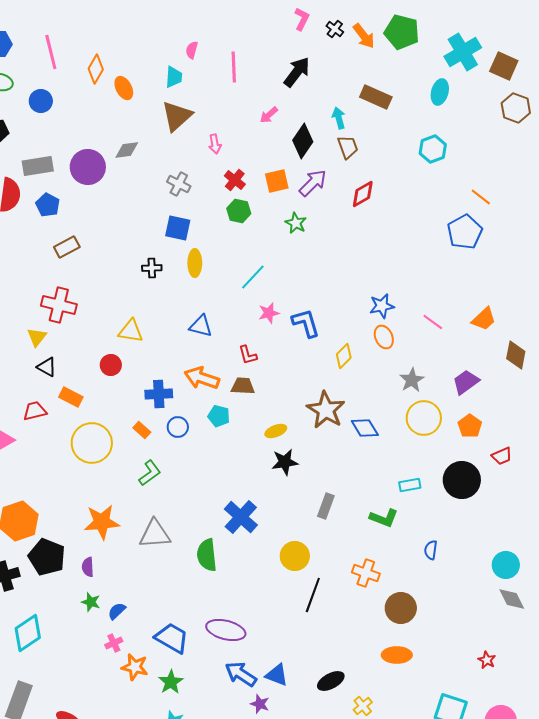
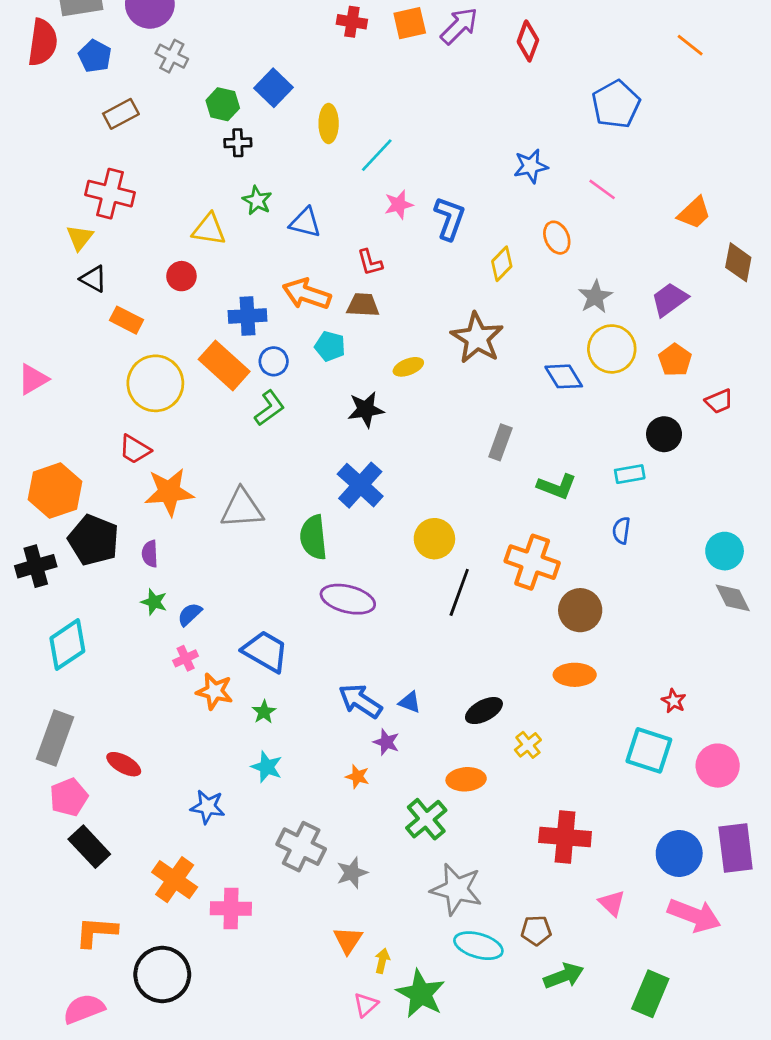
red cross: (235, 180) -> (352, 22), turned -30
gray cross: (179, 184) -> (172, 56), moved
red diamond: (363, 194) -> (528, 41), turned -40
green hexagon: (239, 211) -> (223, 104), moved
green star: (296, 223) -> (257, 200), moved
blue square: (178, 228) -> (274, 88), turned 32
blue pentagon: (465, 232) -> (616, 104), moved
yellow ellipse: (195, 263) -> (329, 123), moved
blue star: (382, 306) -> (531, 166), moved
pink line: (433, 322) -> (602, 189), moved
blue L-shape: (306, 323) -> (450, 218), turned 36
red trapezoid: (35, 411) -> (135, 449), moved, turned -135
blue diamond: (365, 428) -> (564, 376), moved
orange rectangle: (142, 430) -> (224, 365), size x2.0
black star: (285, 462) -> (366, 409), moved
green L-shape: (150, 473) -> (269, 408), moved
black circle: (462, 480) -> (664, 434), size x0.7
cyan rectangle: (410, 485) -> (630, 474), moved
gray rectangle: (326, 506) -> (500, 442), moved
orange cross: (366, 573) -> (532, 562), size x1.4
purple ellipse: (226, 630) -> (348, 599), moved
red star: (487, 660) -> (674, 701), moved
blue triangle: (277, 675) -> (410, 702), size x0.7
green star: (171, 682) -> (264, 712), size x0.7

